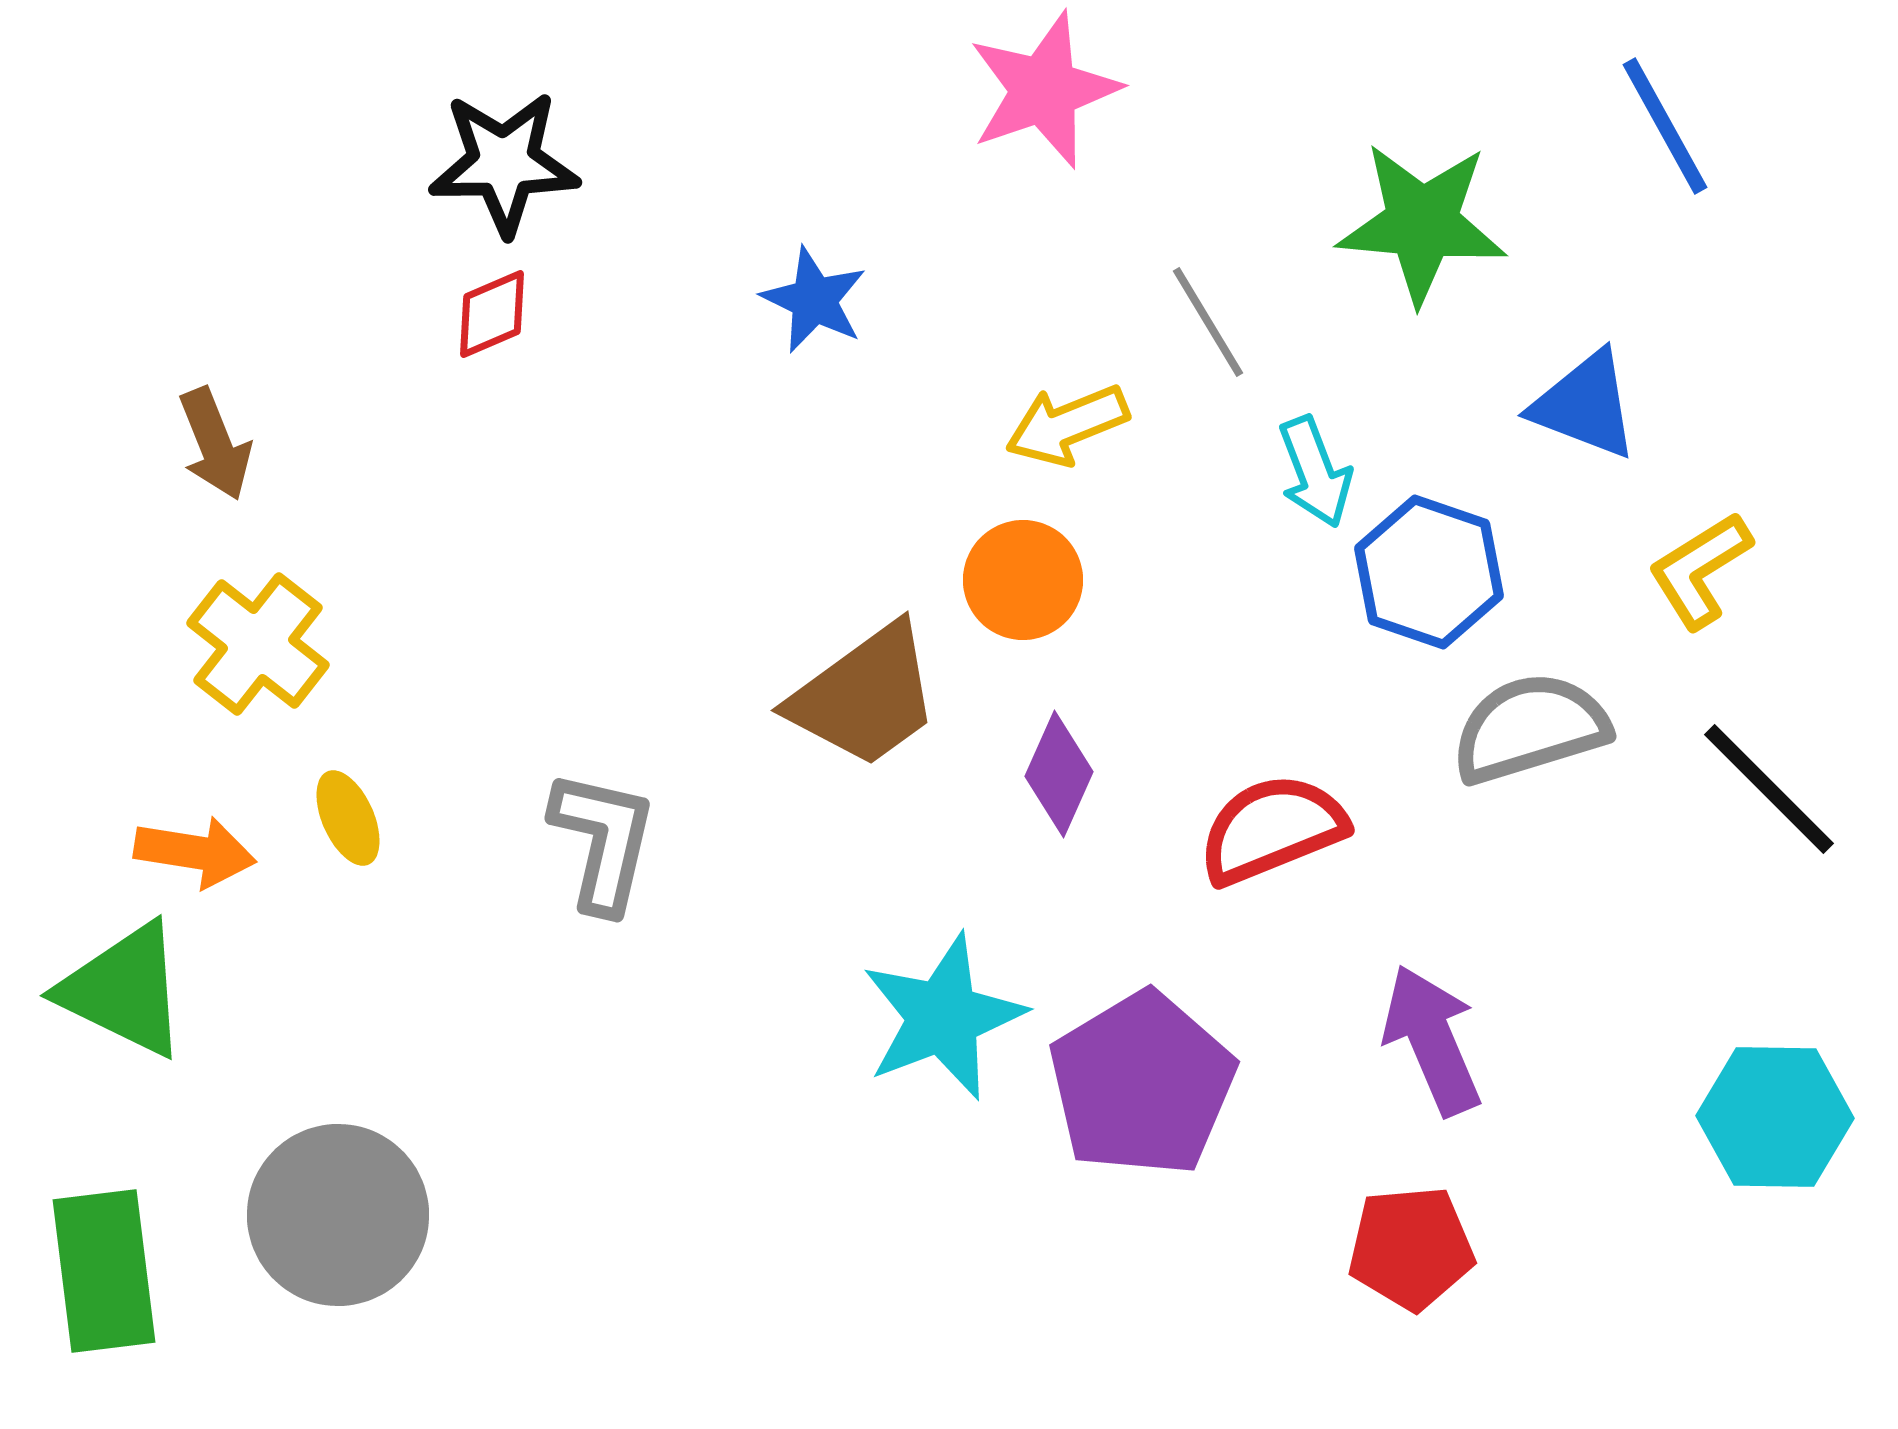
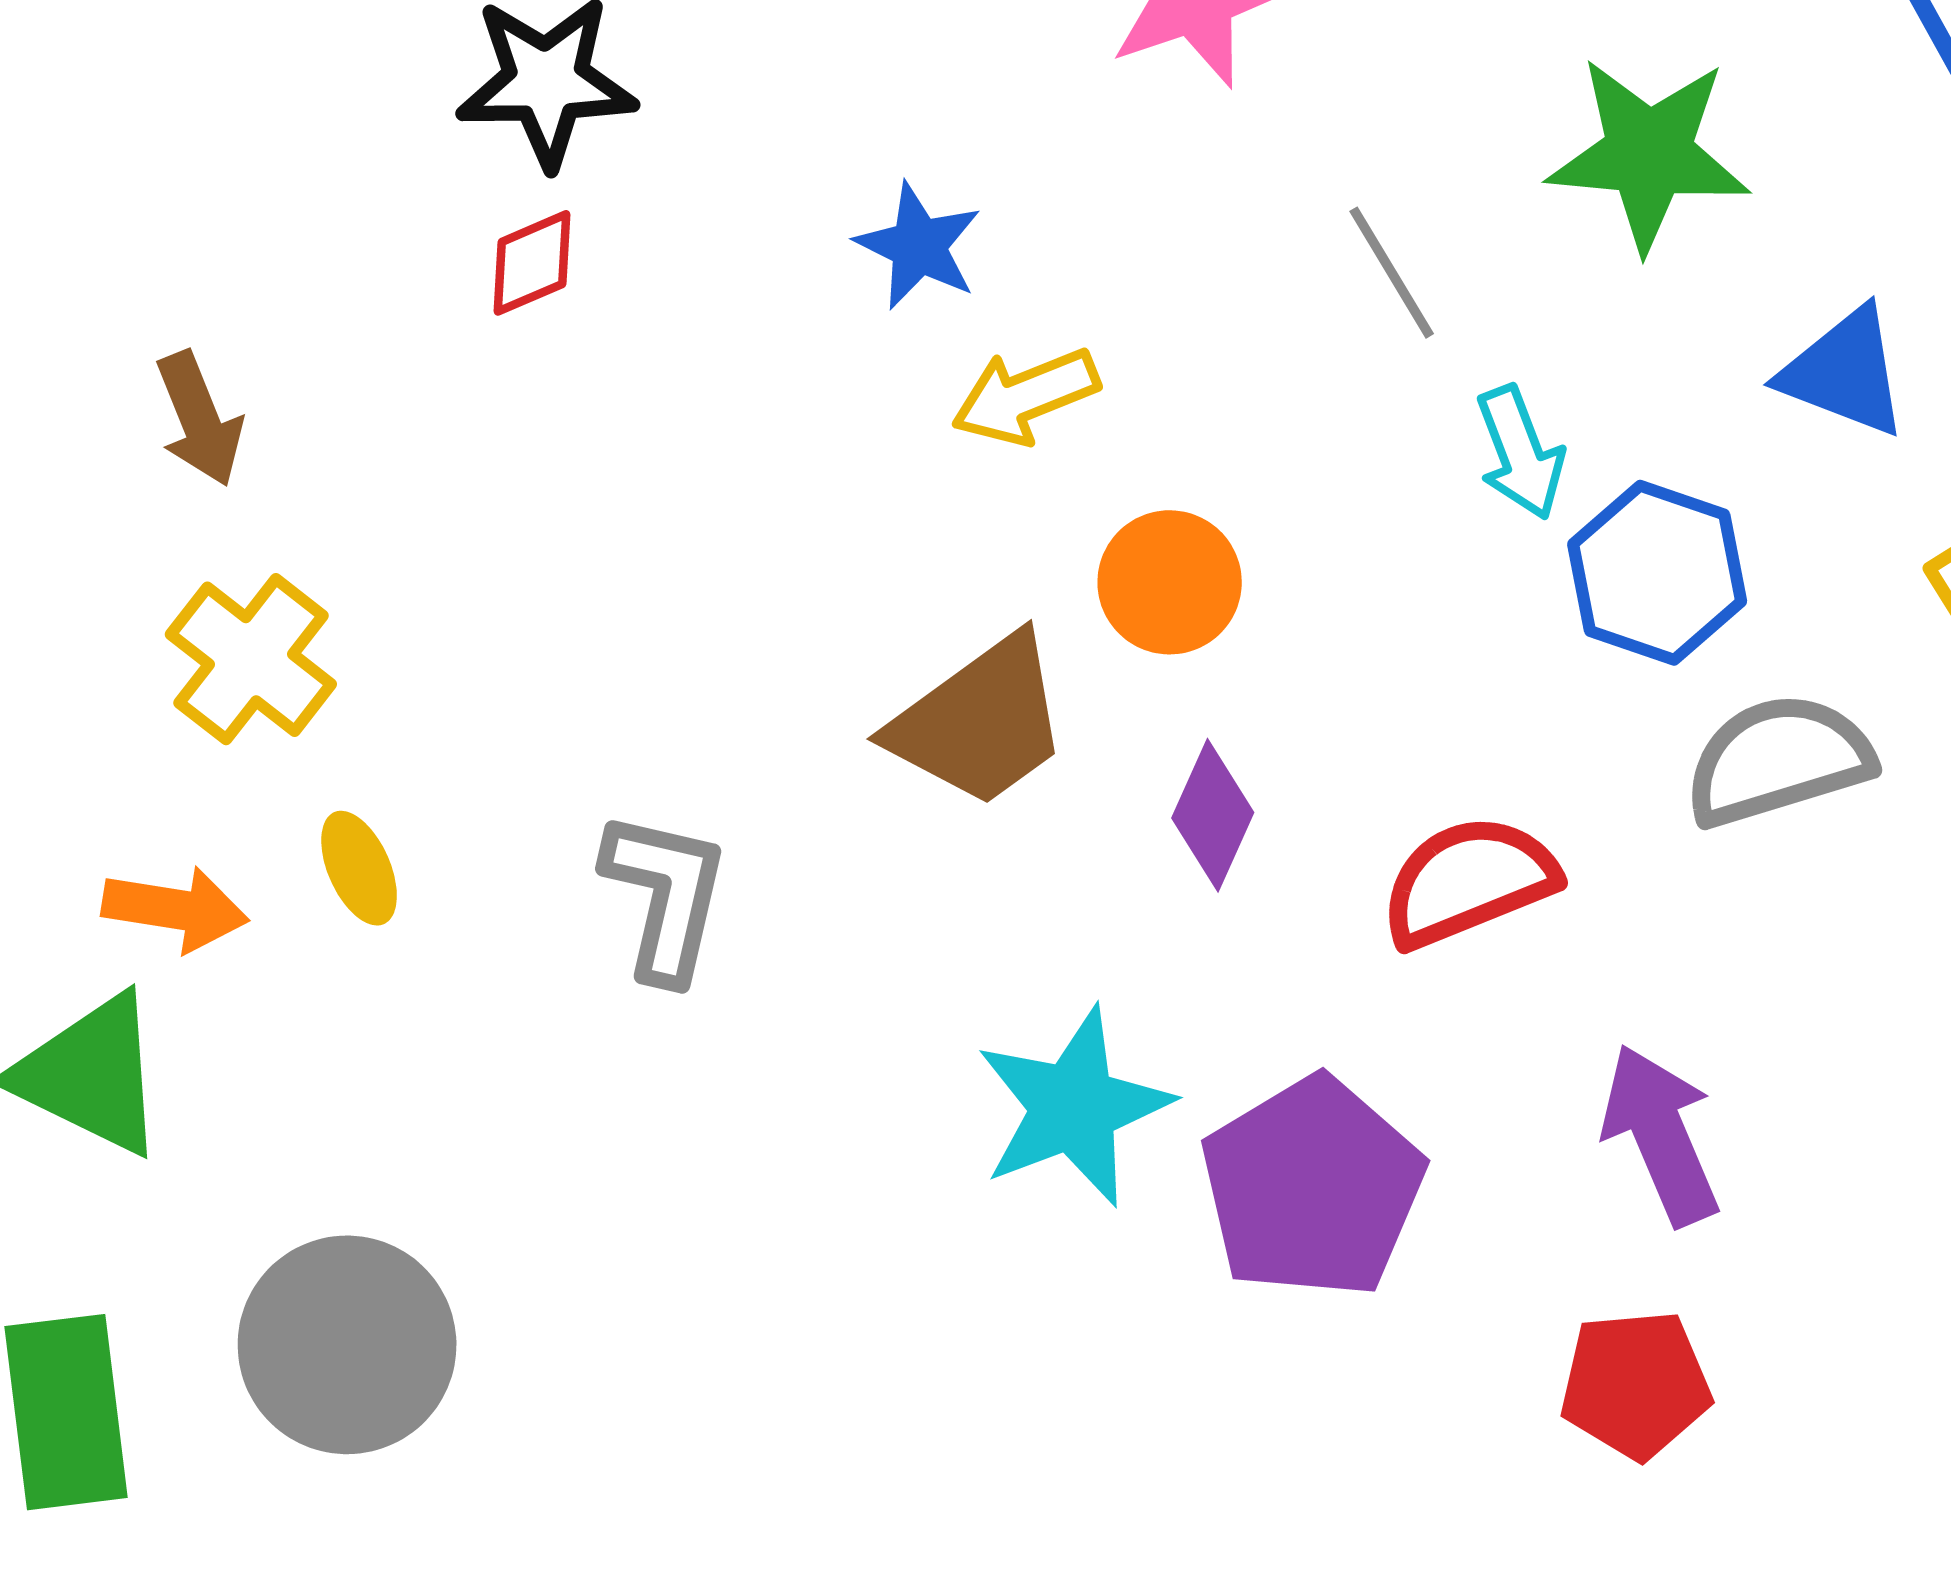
yellow arrow: (1067, 425) -> (1025, 396), moved

